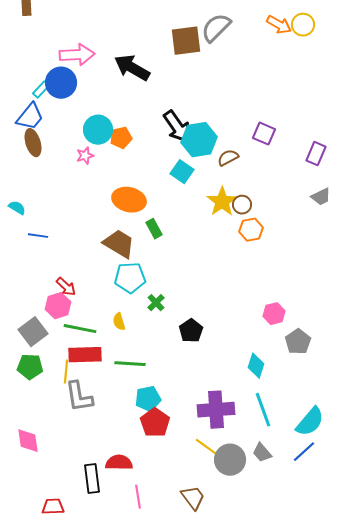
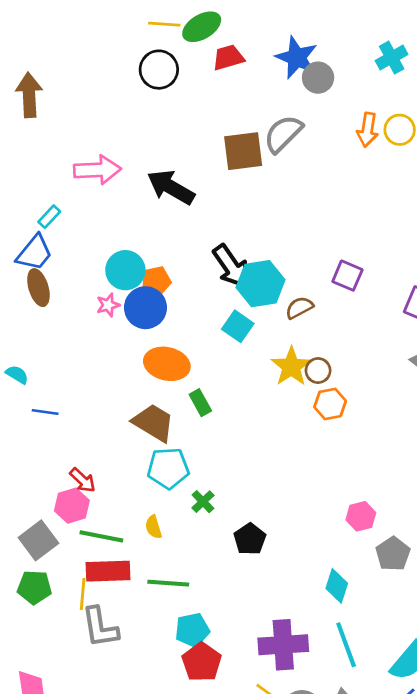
orange arrow: (279, 25) -> (368, 130), turned 70
blue circle: (61, 83) -> (145, 308), moved

